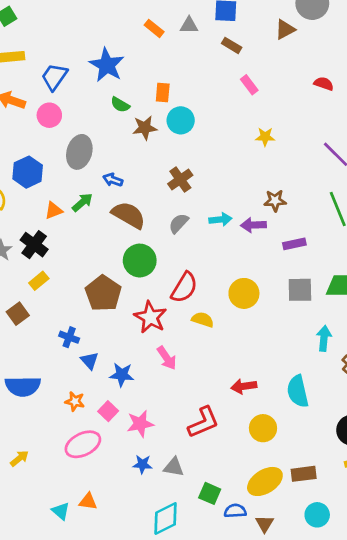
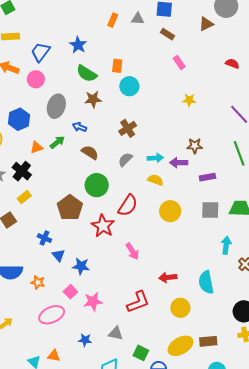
orange rectangle: (154, 28) -> (113, 20), turned 72
blue star: (107, 65) -> (78, 45), size x0.7
green semicircle: (120, 105) -> (87, 74), size x1.5
brown star: (145, 128) -> (93, 99), moved
brown semicircle: (129, 215) -> (90, 152), size x0.7
yellow semicircle: (203, 320) -> (155, 180), moved
pink arrow: (167, 358) -> (132, 251), moved
orange star: (75, 401) -> (38, 282), moved
blue star: (142, 464) -> (85, 340), moved

